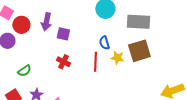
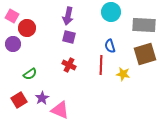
purple arrow: (46, 22) -> (68, 16), moved
yellow star: (117, 58) -> (123, 74), moved

